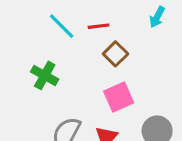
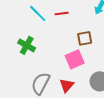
brown square: (115, 54) -> (85, 38), moved, turned 35

